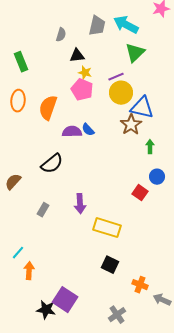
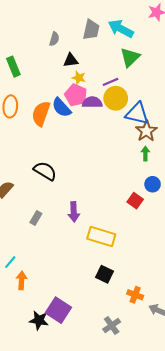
brown star: (131, 125) -> (146, 131), moved
blue semicircle: (88, 130) -> (61, 107), moved, size x1.5
purple semicircle: (72, 132) -> (92, 102), moved
black semicircle: (52, 164) -> (45, 171), turned -110

